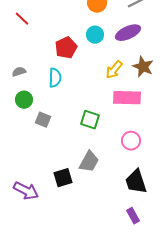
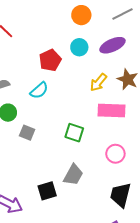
cyan semicircle: (55, 78) -> (39, 90), turned 48
black trapezoid: (136, 182) -> (120, 195), turned 32

